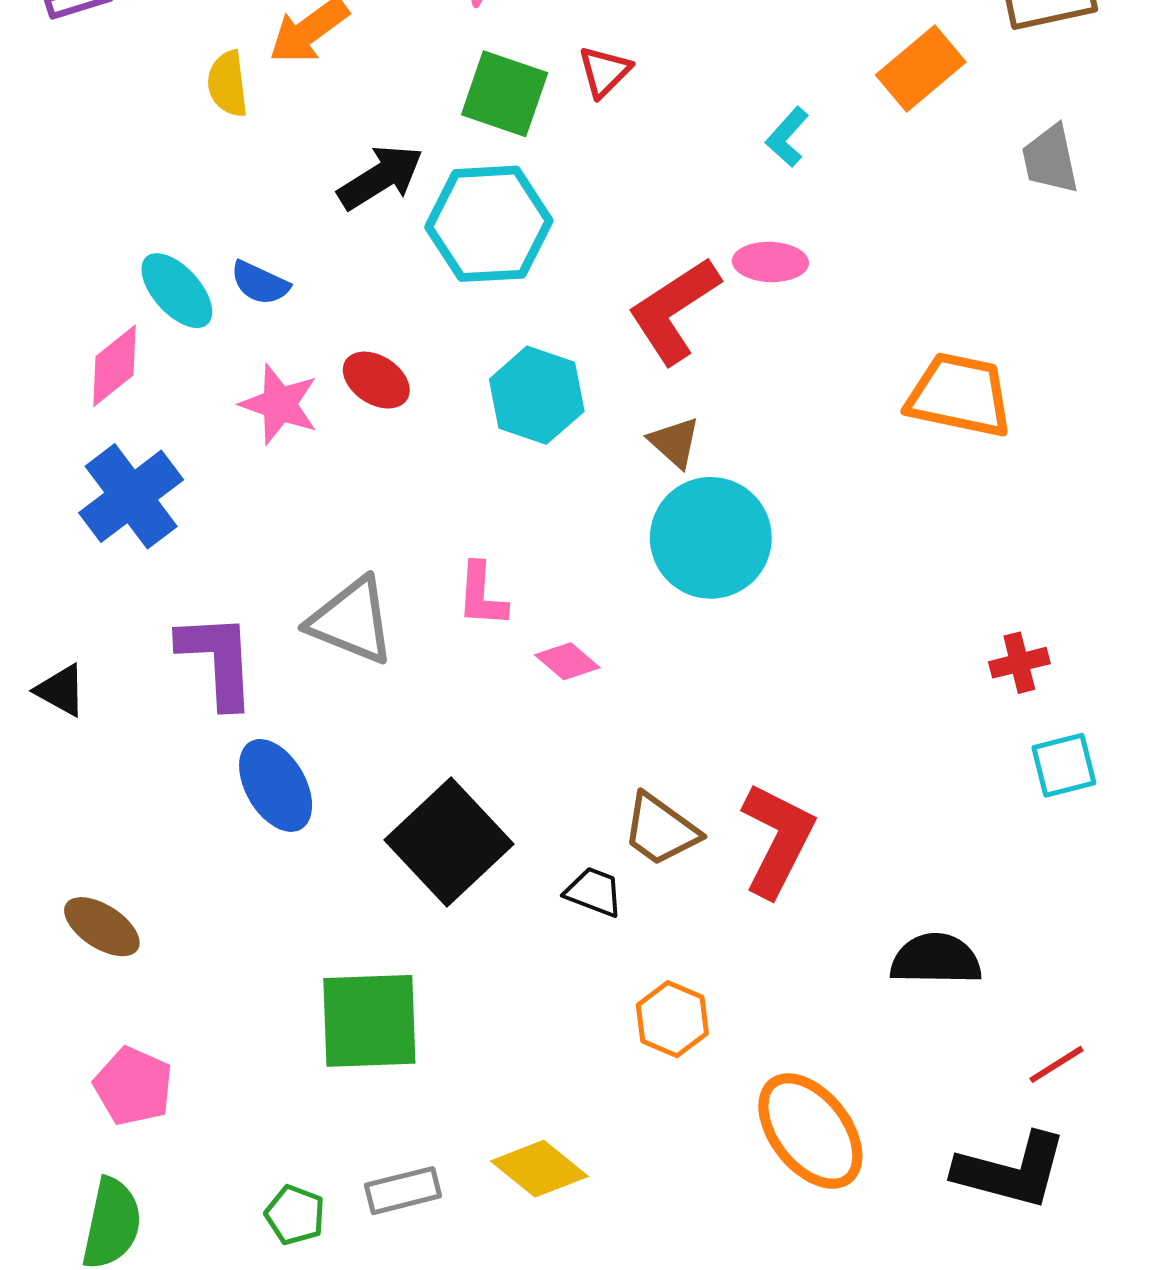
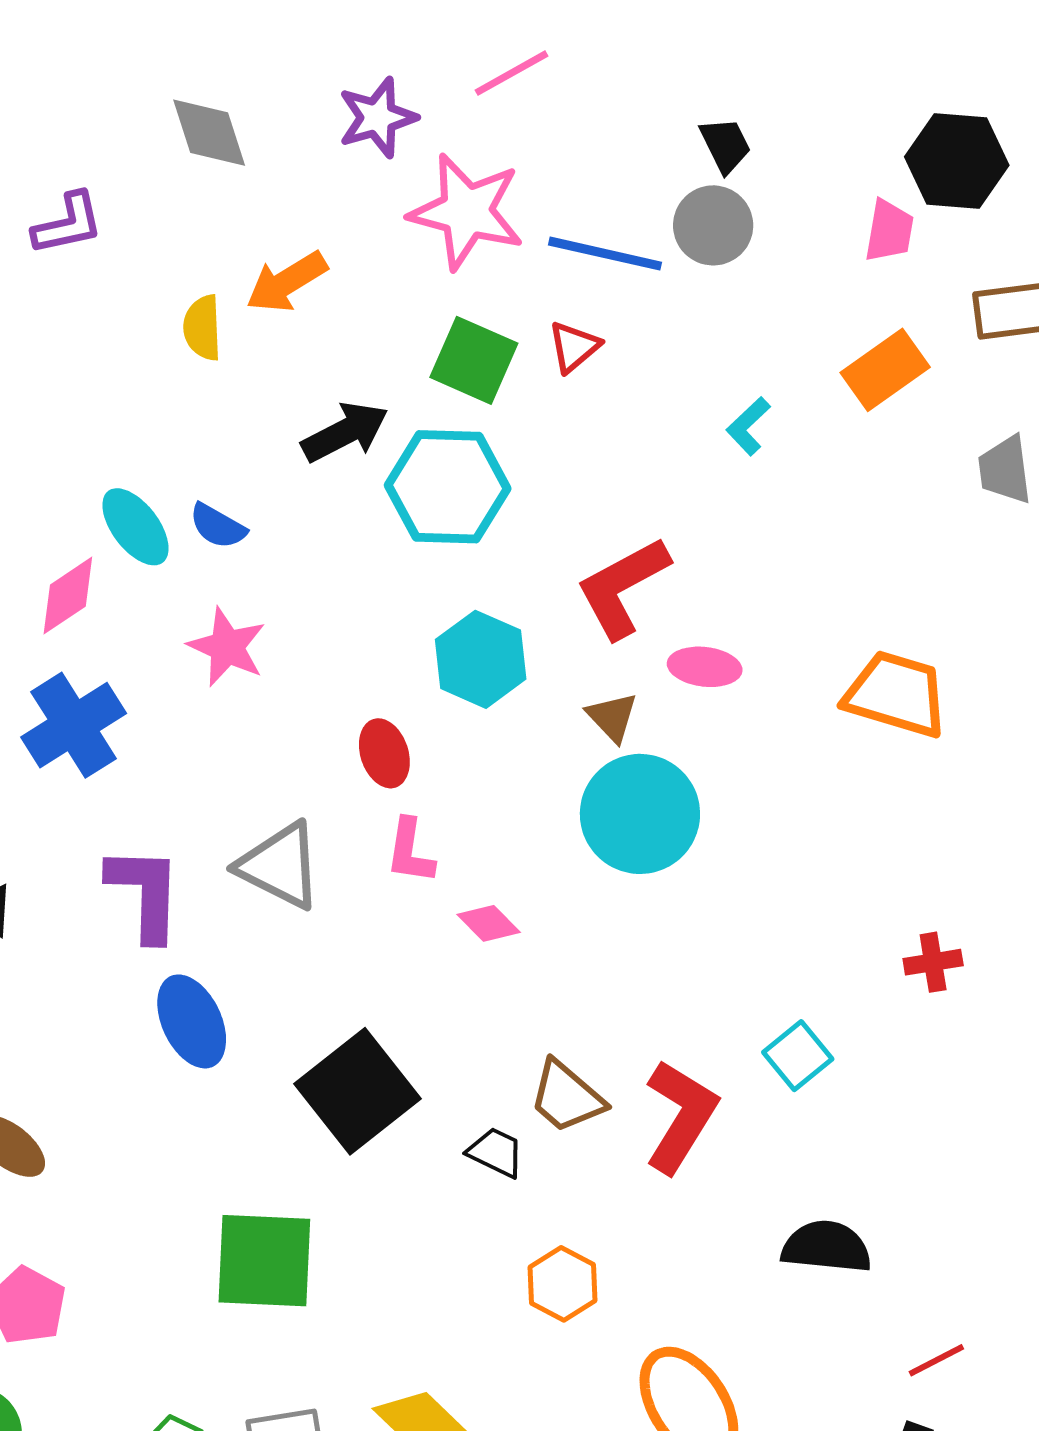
pink ellipse: (770, 262) -> (705, 667), moved
red ellipse: (376, 380) -> (384, 753), moved, turned 34
cyan square: (1064, 765) -> (798, 1056), moved, turned -30

